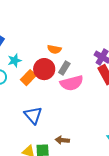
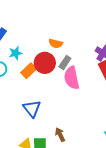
pink semicircle: (72, 83) -> (72, 78), turned 90
brown arrow: (62, 140) -> (60, 135), turned 56

